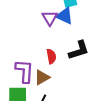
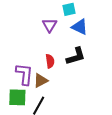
blue triangle: (65, 16) -> (80, 27), moved

